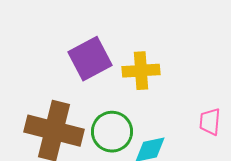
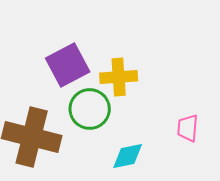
green circle: (112, 132) -> (90, 109), moved

